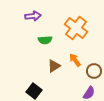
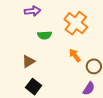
brown triangle: (54, 66) -> (28, 61), moved

